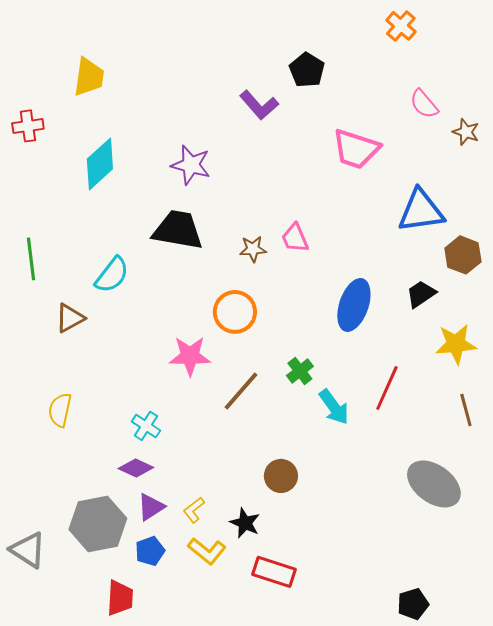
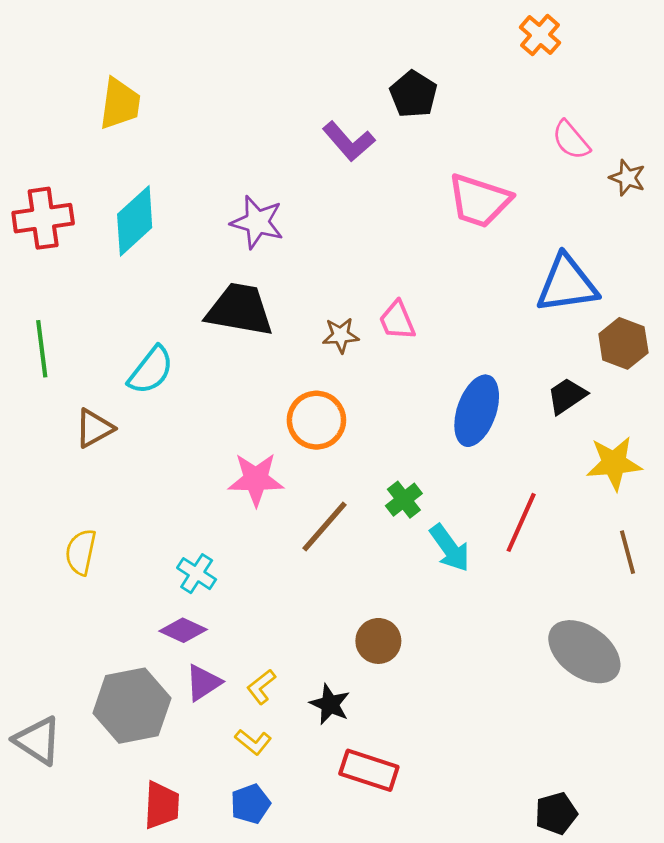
red cross: (28, 126) -> (43, 218), moved, size x1.4
blue pentagon: (150, 551) -> (250, 804), moved
yellow L-shape: (207, 551) -> (253, 742), moved, size x0.7

